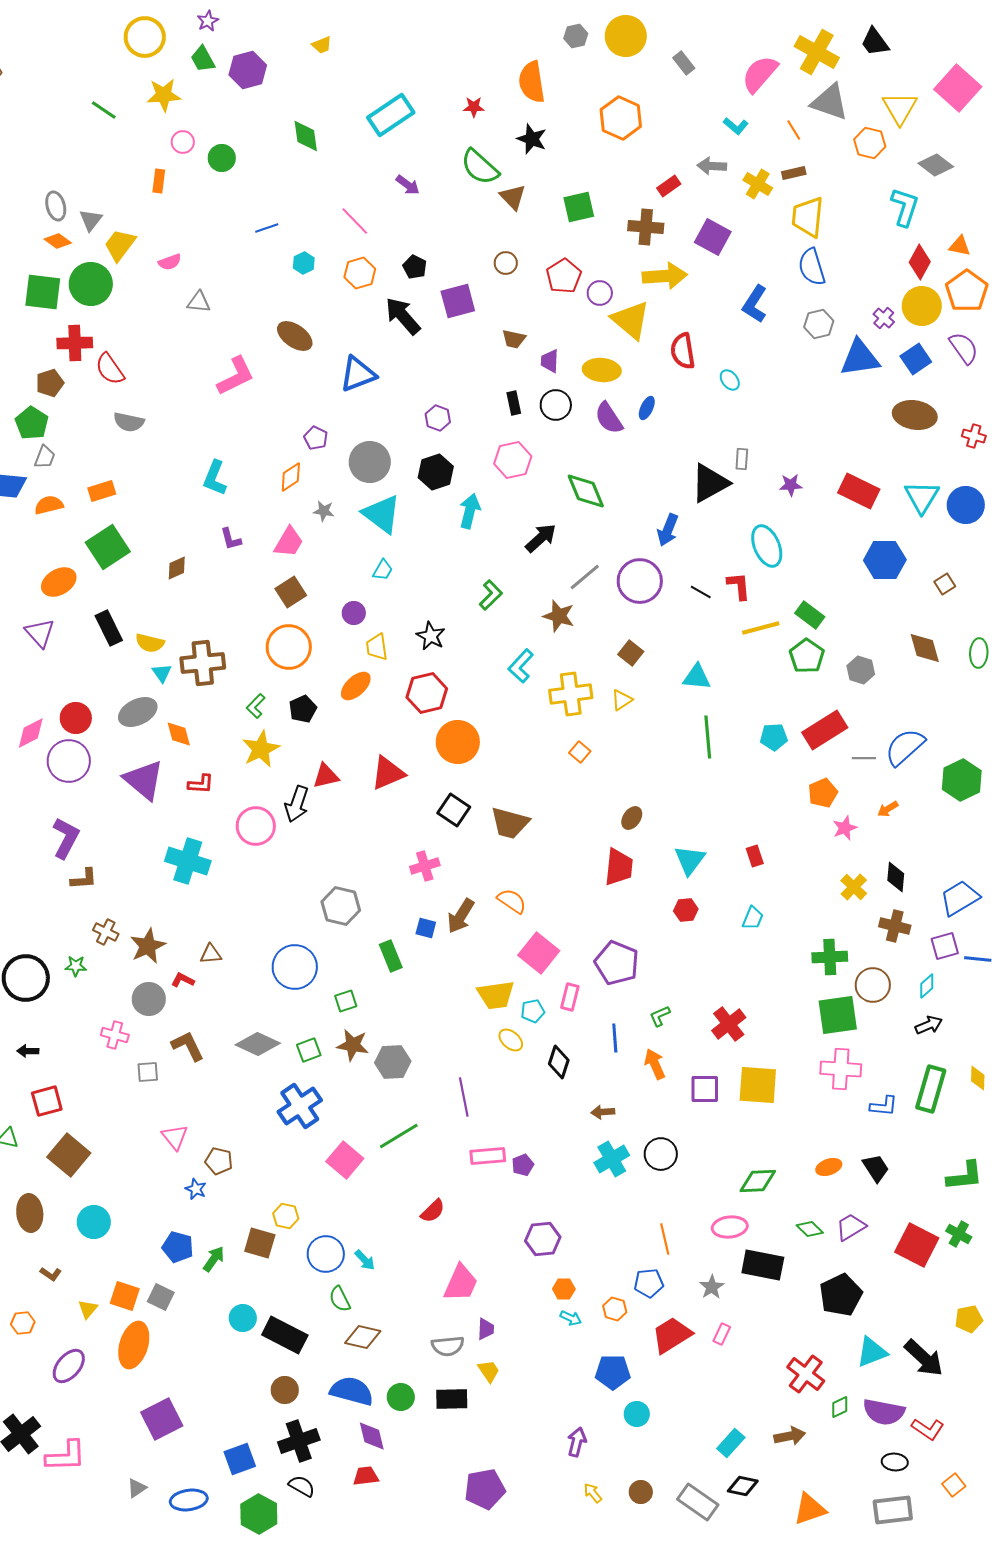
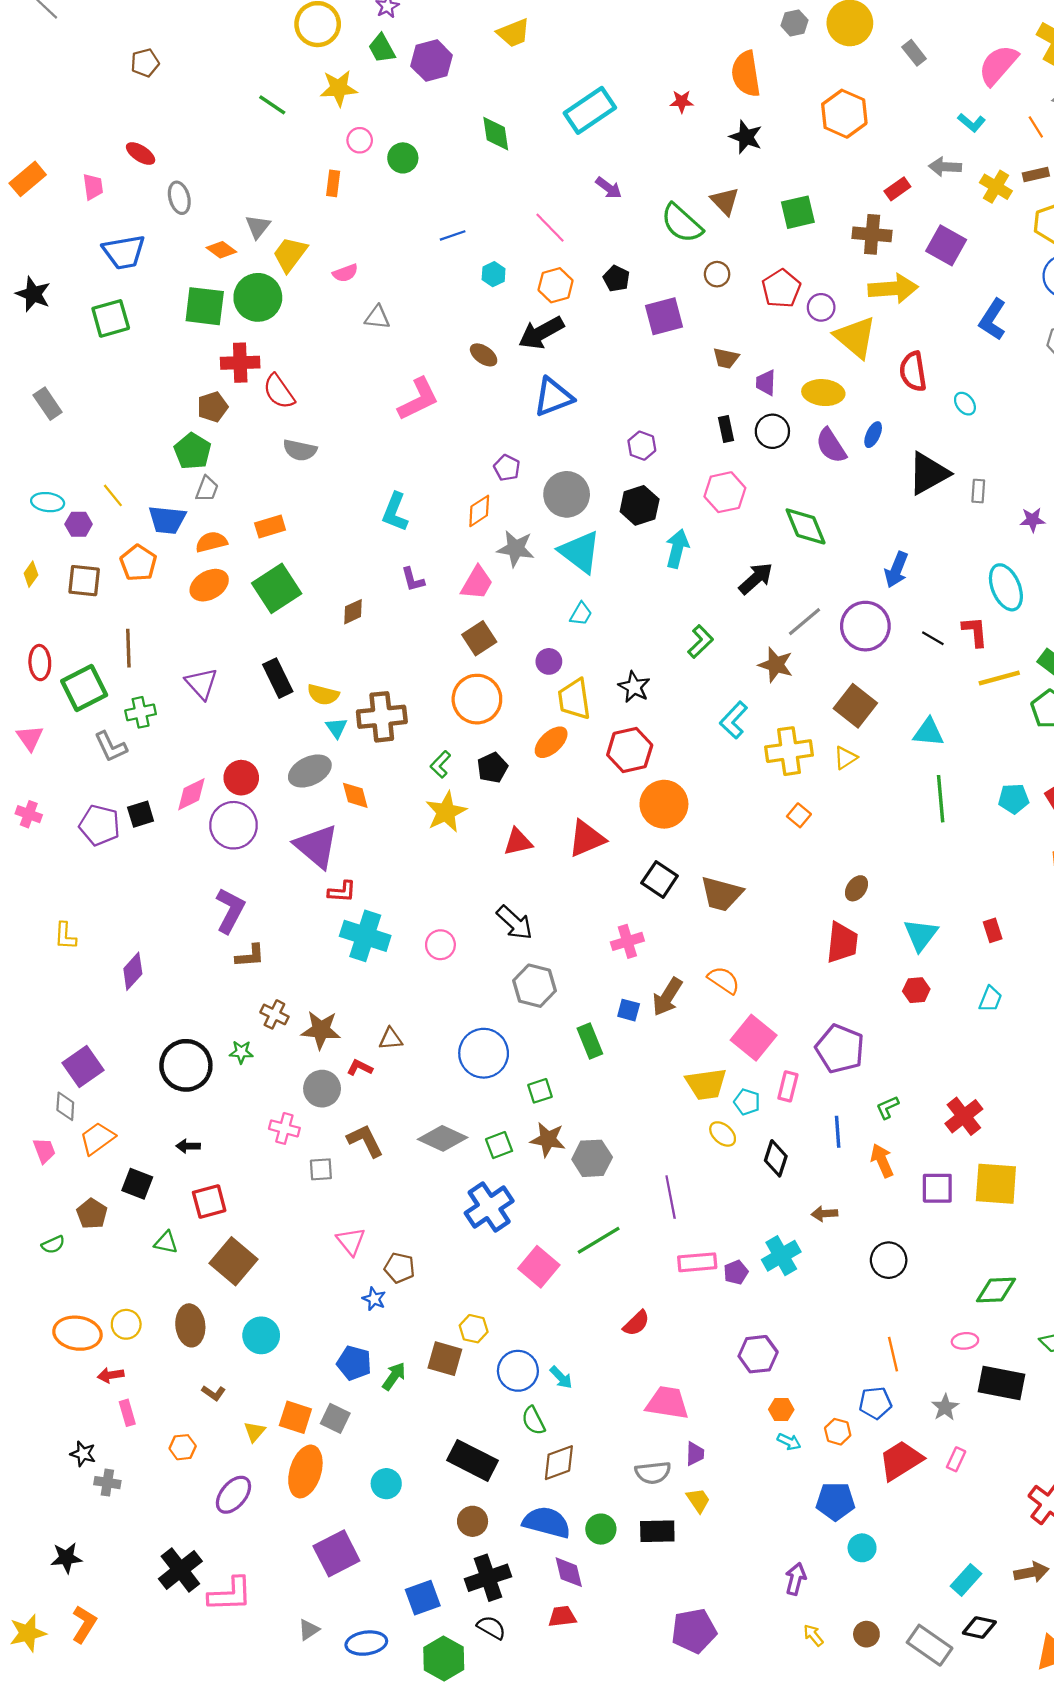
yellow trapezoid: (322, 45) -> (513, 33), size x1.5
green semicircle: (480, 167) -> (682, 223), moved
gray ellipse: (56, 206) -> (179, 198), moved
black arrow: (403, 316) -> (541, 333), moved, turned -78
brown ellipse: (295, 336) -> (484, 355), size x0.7
black triangle: (710, 483) -> (928, 473), moved
gray star: (324, 511) -> (516, 549), size x1.6
orange ellipse: (59, 582) -> (209, 585), moved
yellow trapezoid: (377, 647) -> (574, 699), size x1.4
brown square: (631, 653) -> (855, 706), size x1.5
red L-shape: (201, 784) -> (342, 892), moved
black arrow: (297, 804) -> (515, 923), moved, turned -66
pink circle: (256, 826) -> (440, 945), moved, size x0.7
brown star: (148, 946) -> (321, 1030), turned 30
cyan pentagon: (533, 1011) -> (747, 1102), turned 30
cyan cross: (612, 1159) -> (781, 1256), moved
pink ellipse: (730, 1227) -> (965, 1341), size x0.7
pink trapezoid: (461, 1283) -> (667, 1403), turned -105
cyan circle: (243, 1318) -> (386, 1484), moved
brown diamond: (363, 1337) -> (559, 1463), turned -33

